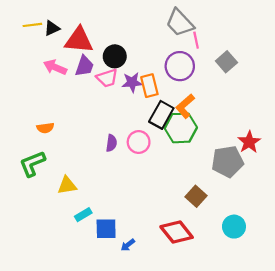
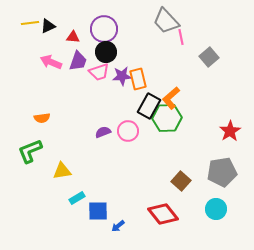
red triangle: (79, 40) -> (73, 37), size x0.5
purple circle: (180, 66) -> (104, 29), moved
purple semicircle: (111, 143) -> (103, 132), turned -119
gray pentagon: (227, 162) -> (222, 172), moved

